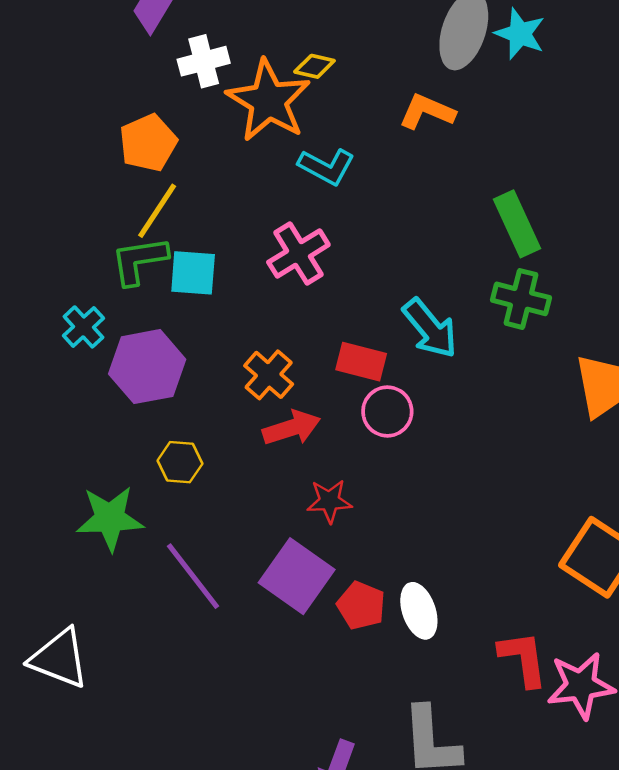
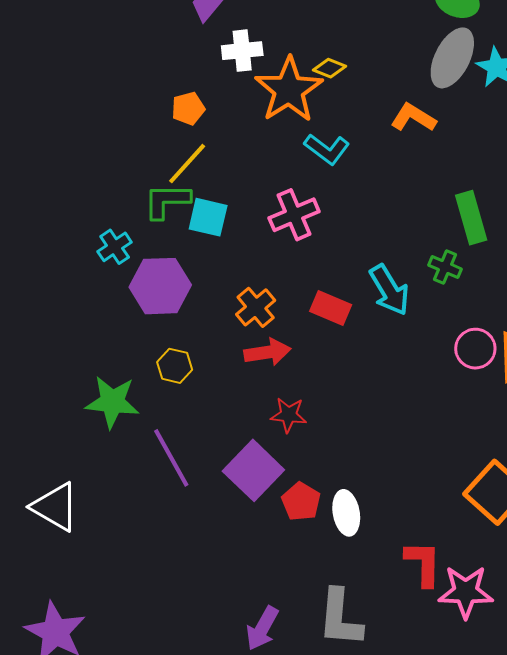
orange pentagon: (148, 143) -> (188, 109), size x0.7
green cross: (521, 299) -> (445, 267), moved, size x0.7
pink circle: (387, 411) -> (475, 349), moved

